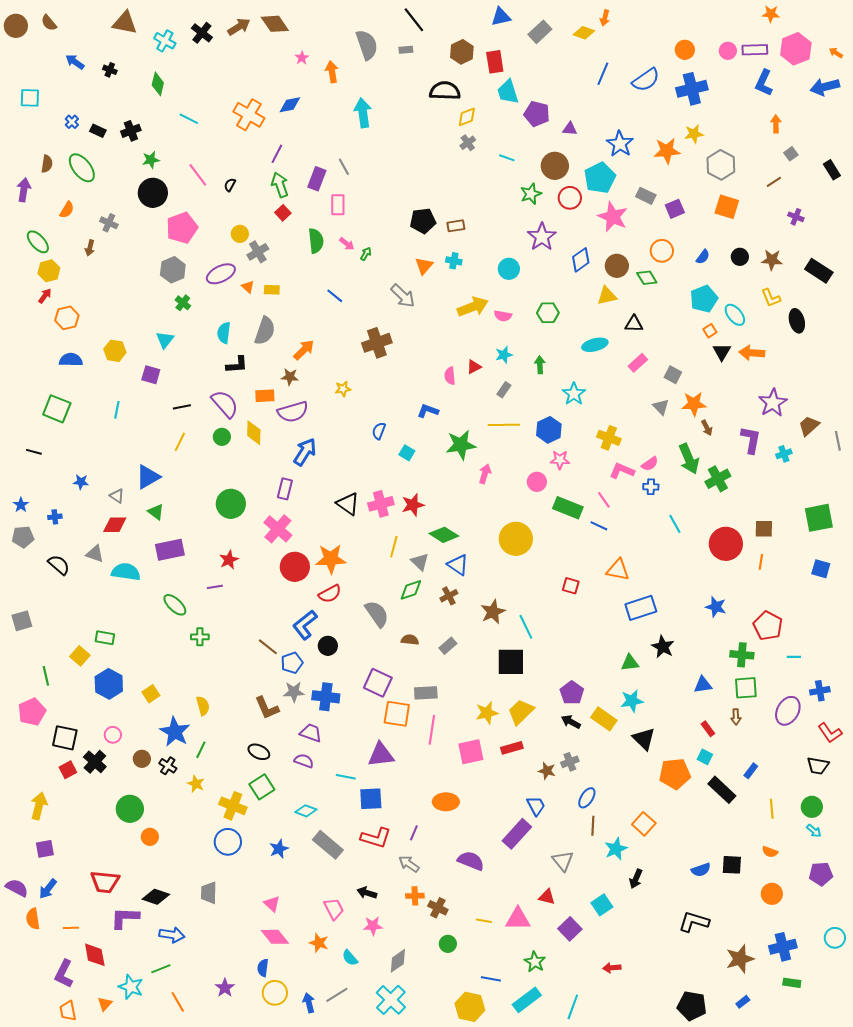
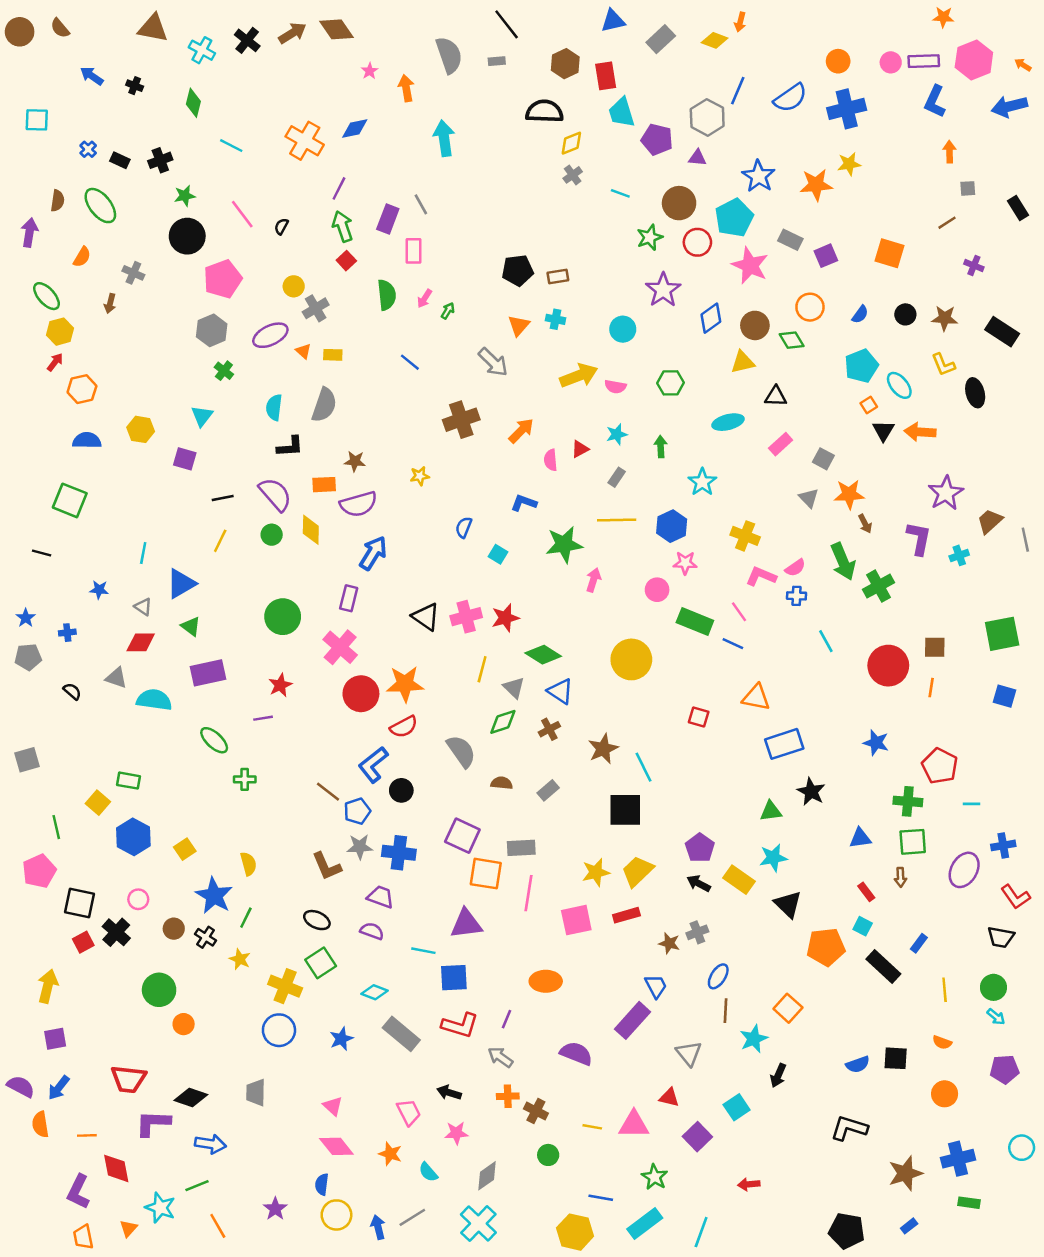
gray square: (791, 154) -> (968, 188), turned 32
gray hexagon: (721, 165) -> (707, 117), moved
pink arrow: (347, 244) -> (425, 299), turned 84
orange arrow: (304, 350) -> (521, 431), moved
cyan line: (117, 410) -> (143, 553), moved
black semicircle: (59, 565) -> (72, 691), size x0.7

